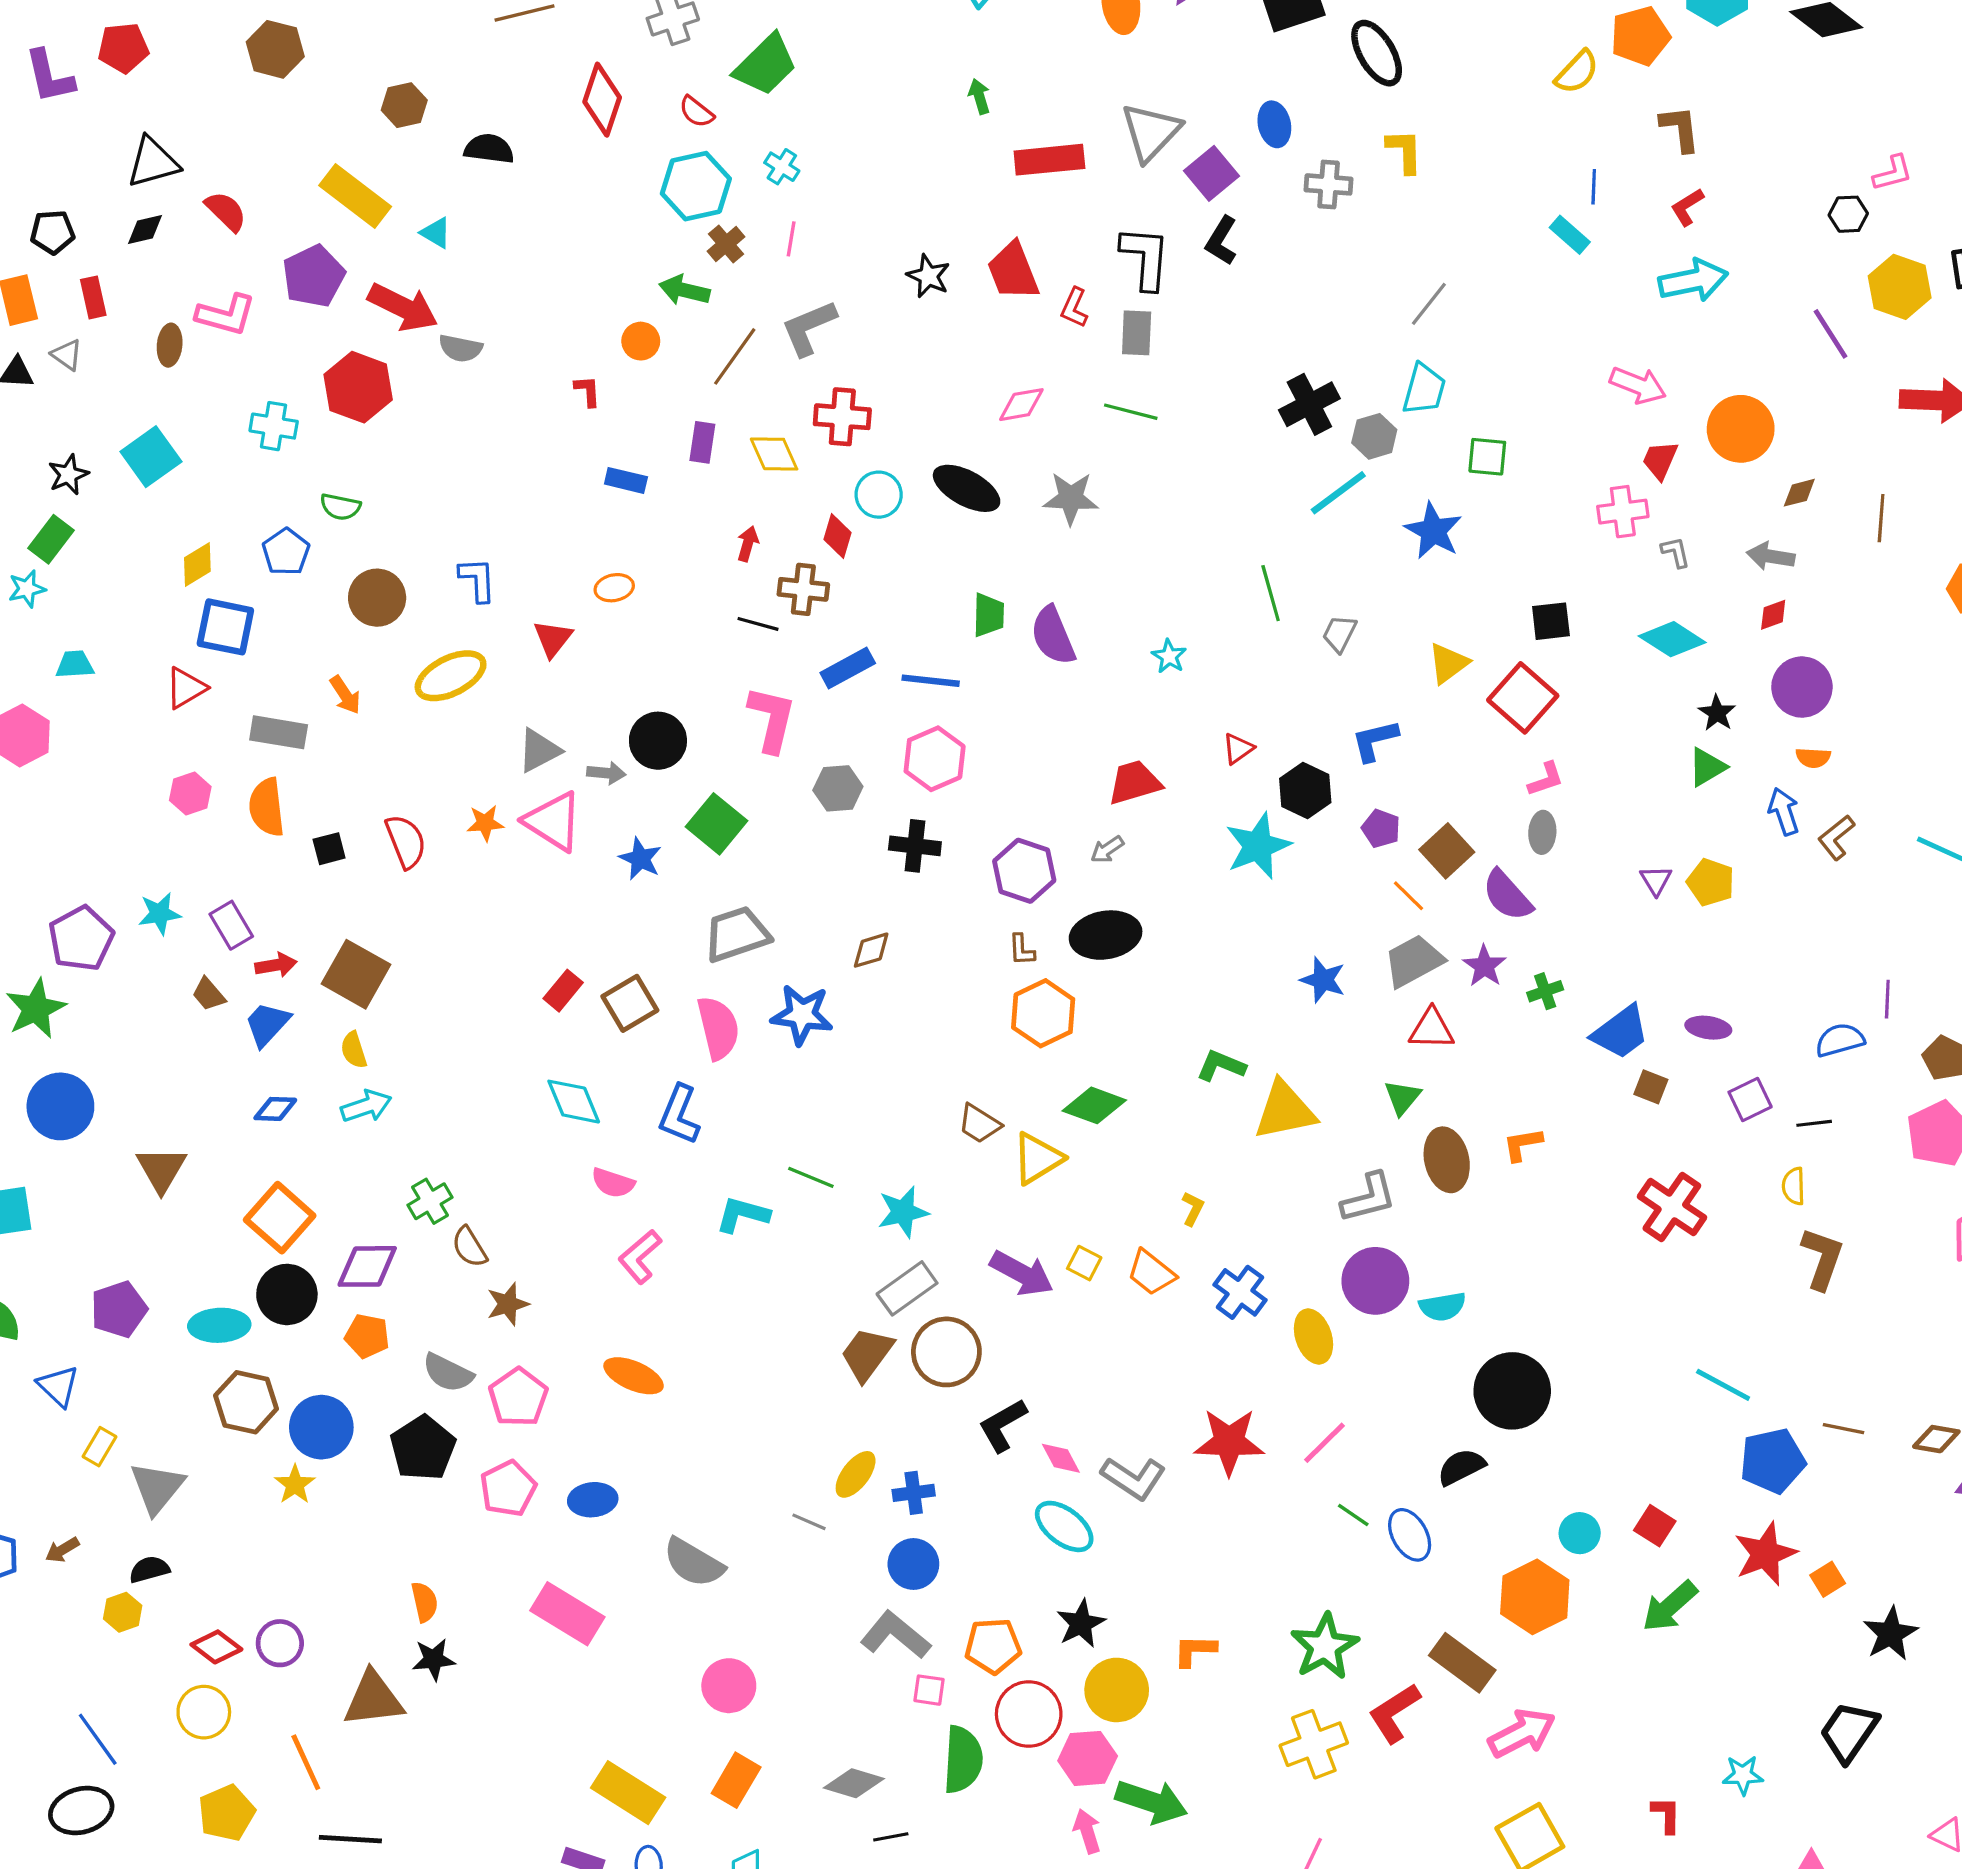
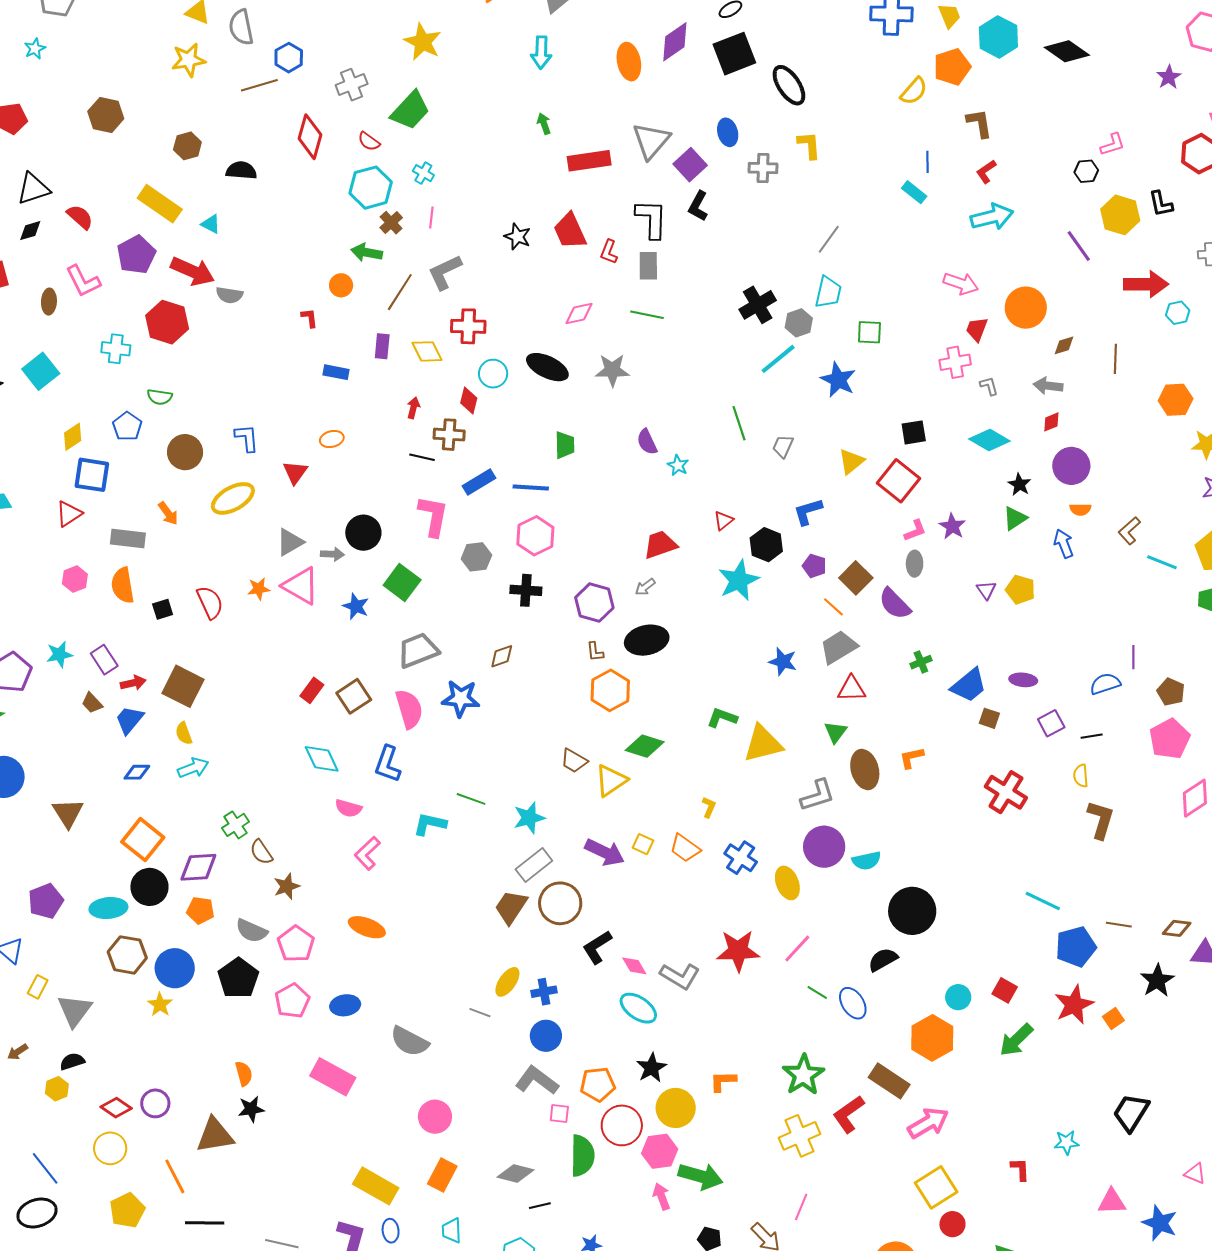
pink L-shape: (226, 315) -> (83, 281), turned 51
purple semicircle: (1053, 636) -> (647, 442), moved, size x0.7
brown L-shape: (1836, 837) -> (1129, 531), moved
purple star: (1484, 966) -> (952, 526), moved
black star: (1890, 1634) -> (1157, 981), moved

